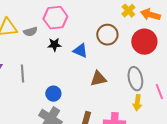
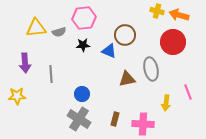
yellow cross: (128, 11) -> (157, 11), turned -32
brown circle: (107, 35) -> (125, 35), moved
gray ellipse: (135, 79) -> (151, 69), moved

